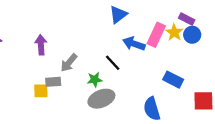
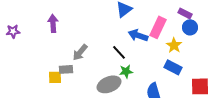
yellow star: (174, 33) -> (174, 45), moved
purple arrow: (41, 45) -> (53, 23), moved
green star: (95, 80) -> (126, 71), moved

